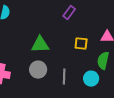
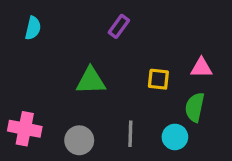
purple rectangle: (69, 13) -> (119, 26), moved
gray circle: (38, 70) -> (79, 140), moved

